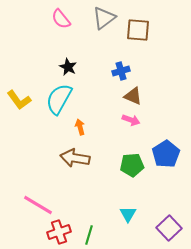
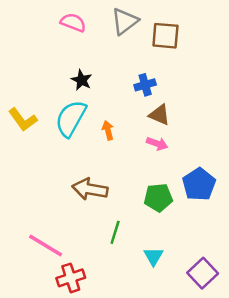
pink semicircle: (61, 19) -> (73, 23), turned 150
orange arrow: (80, 127) -> (108, 130), moved
green line: (89, 235) -> (115, 232), moved

